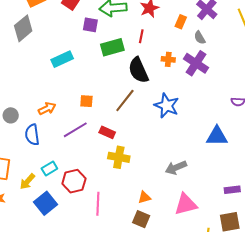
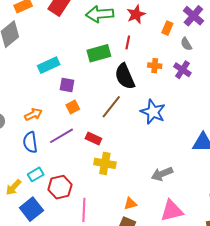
purple square: (90, 25) -> (67, 85), moved
purple cross: (196, 63) -> (182, 70), size x0.7
orange square: (86, 101) -> (73, 107), turned -32
blue semicircle: (32, 135) -> (30, 142), moved

